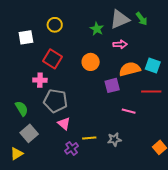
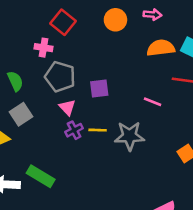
orange circle: (91, 62) -> (115, 20), moved
purple square: (112, 85) -> (99, 88), moved
gray star: (114, 139) -> (130, 136), size x1.6
purple cross: (72, 148) -> (74, 130), moved

